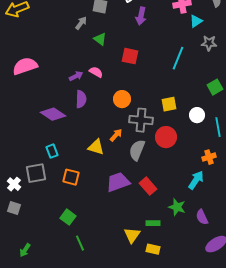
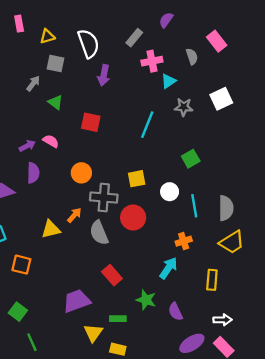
yellow triangle: (96, 147) -> (51, 229), turned -30
gray semicircle: (137, 150) -> (99, 233), turned -45
purple trapezoid: (118, 182) -> (77, 301), moved

